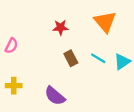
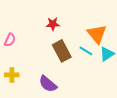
orange triangle: (105, 22) -> (97, 34), moved
brown rectangle: (71, 58) -> (62, 51), size x1.5

